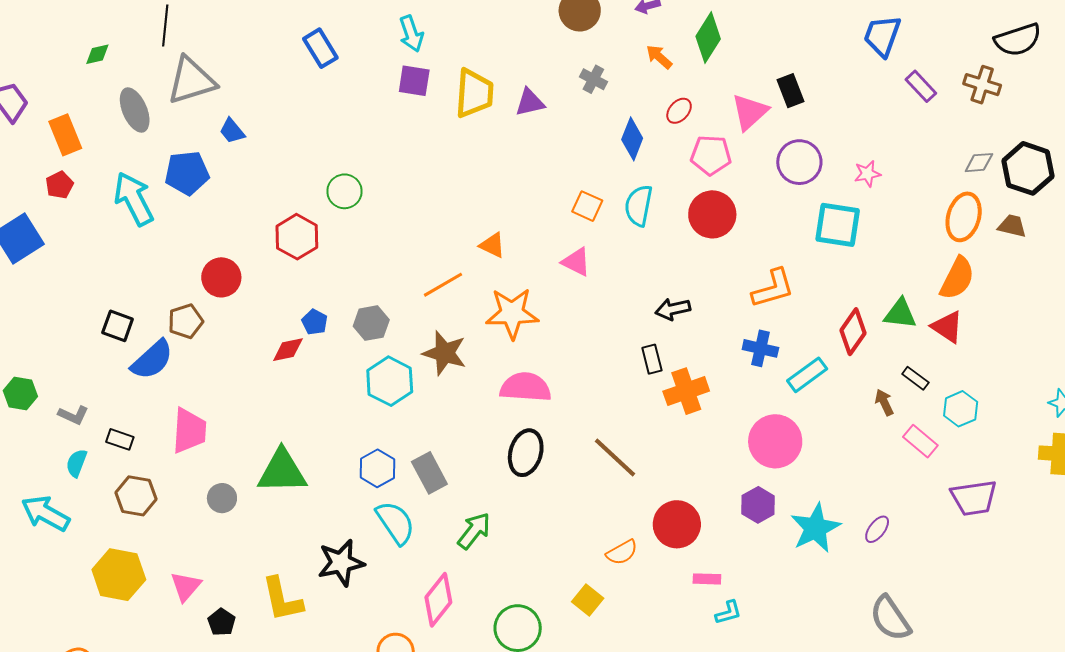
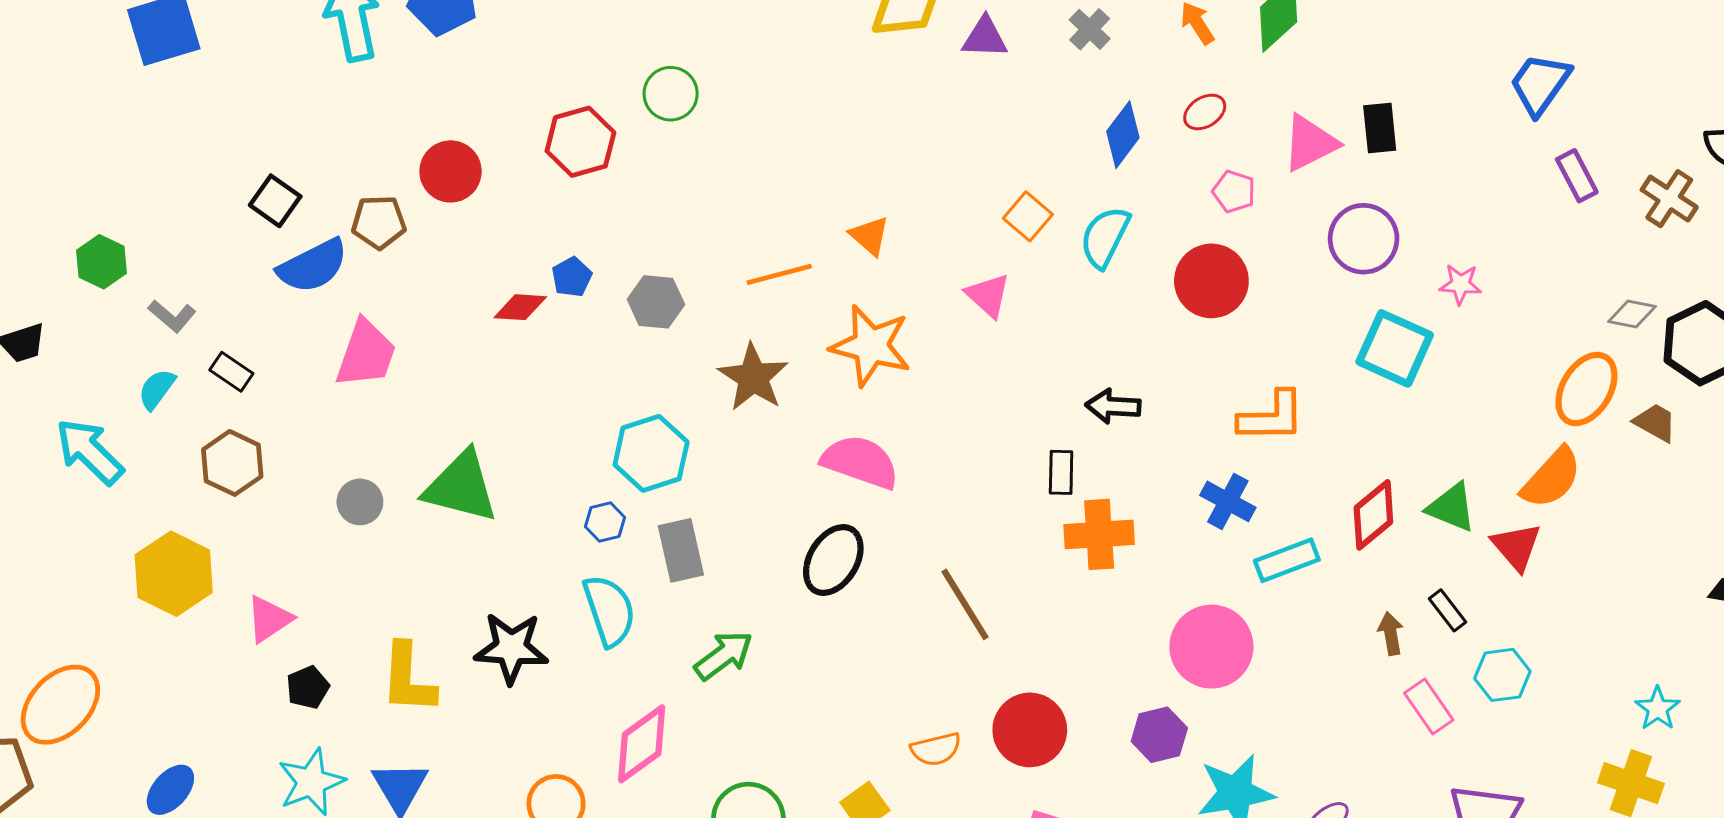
pink pentagon: (711, 155) -> (1234, 192), size x0.7
cyan hexagon: (390, 381) -> (651, 453), moved
pink trapezoid: (189, 431) -> (366, 354), moved
blue hexagon: (377, 468) -> (605, 522), size x0.7

